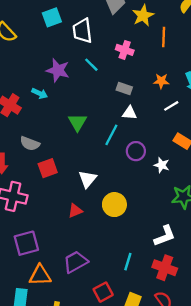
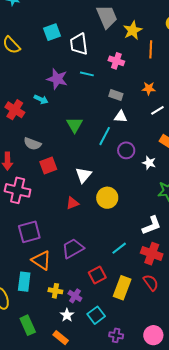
cyan line: (91, 65) -> (87, 74), turned -32
cyan line: (128, 262) -> (119, 248), turned 35
orange triangle: (40, 275) -> (41, 260), turned 35

